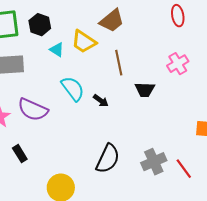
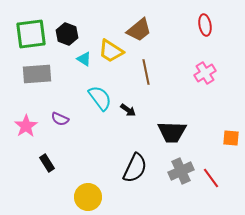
black trapezoid: (145, 90) -> (172, 132), moved, size x1.4
purple semicircle: (33, 110) -> (60, 119), size x0.6

